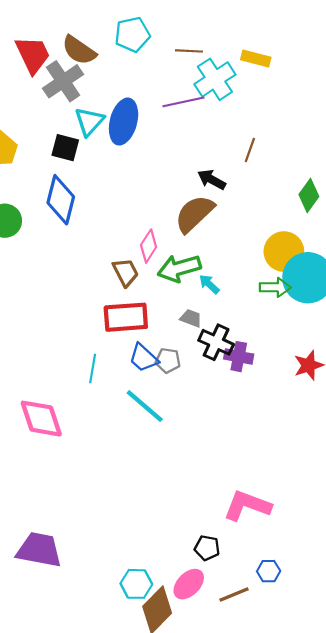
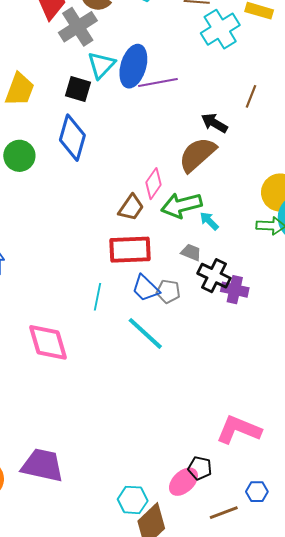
purple line: (184, 102) -> (158, 83), moved
brown trapezoid: (126, 272) -> (131, 208), turned 60
pink ellipse: (189, 584) -> (183, 482), moved

